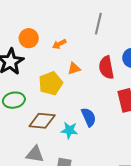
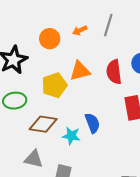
orange circle: (29, 38) -> (50, 39), moved
orange arrow: (59, 44) -> (80, 30), moved
orange triangle: (74, 69) -> (80, 71), size x1.5

